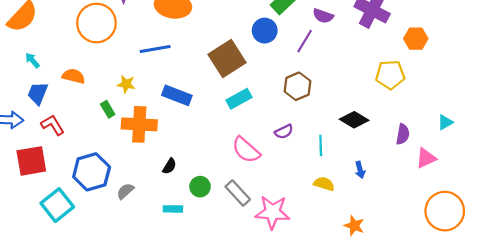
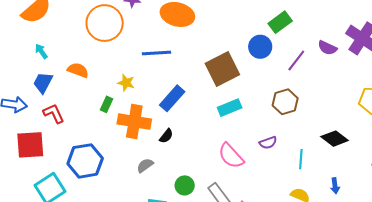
purple semicircle: (323, 16) -> (327, 48), moved
blue rectangle: (177, 95) -> (172, 98), turned -76
green rectangle: (108, 109) -> (106, 104), turned 49
black semicircle: (169, 166) -> (166, 136), moved
gray semicircle: (125, 191) -> (145, 165), moved

